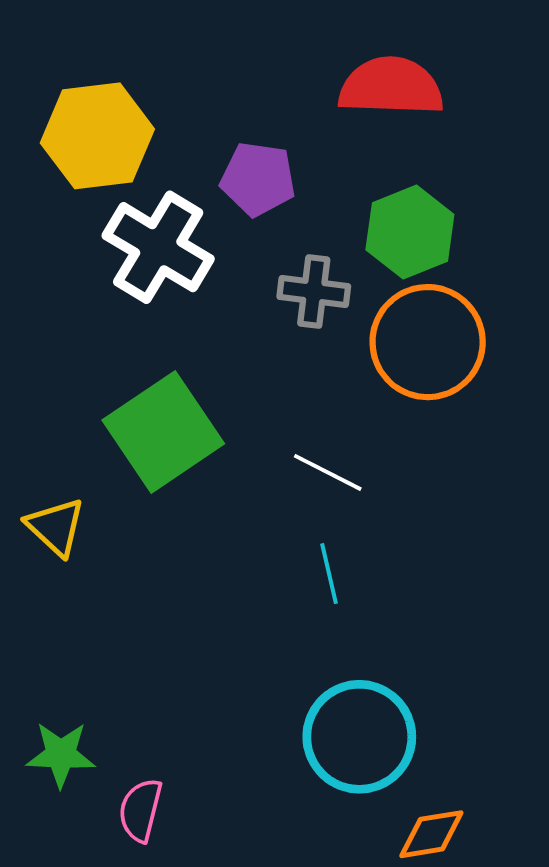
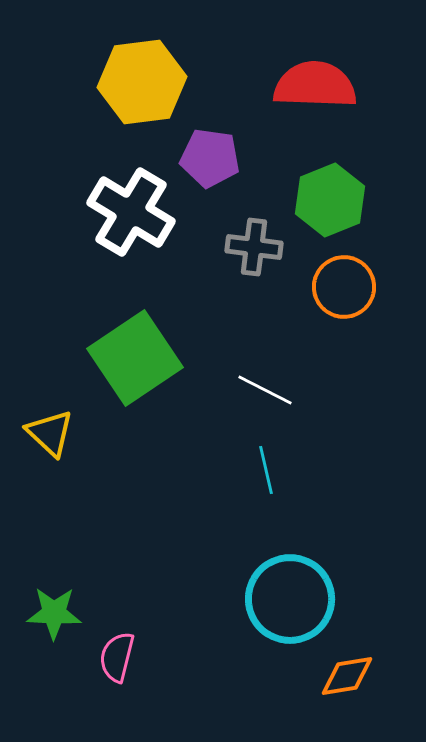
yellow hexagon: (97, 136) -> (142, 82), moved
orange circle: (428, 342) -> (344, 287), size x0.7

